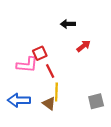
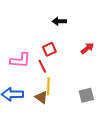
red arrow: (84, 46) -> (87, 48), moved
red square: (40, 53) -> (49, 49), moved

